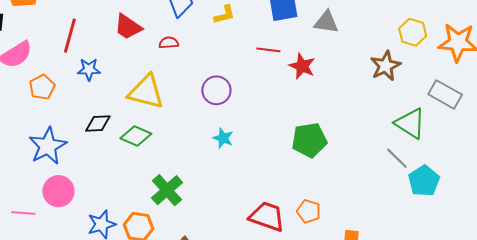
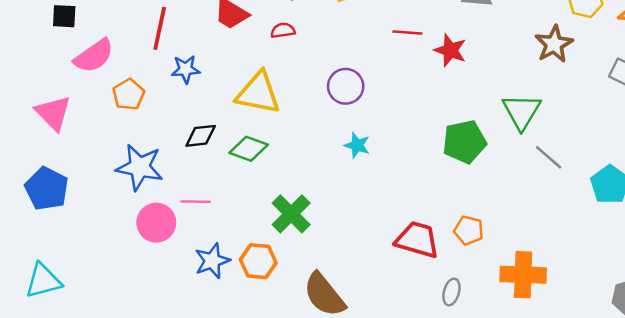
green triangle: (410, 123) -> (522, 111), moved, turned 32
blue star: (48, 146) -> (140, 167), turned -30
gray line: (397, 158) -> (549, 157), moved
pink line: (23, 213) -> (196, 202), moved

